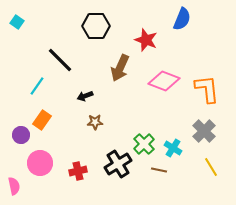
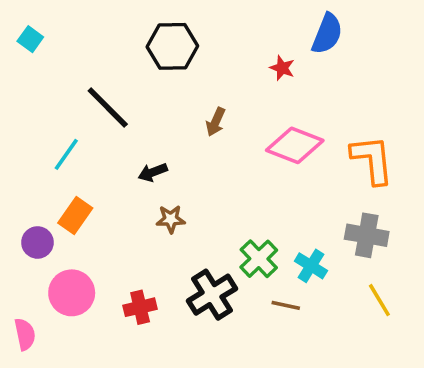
red star: (146, 40) -> (282, 68), moved, size x0.6
brown arrow: (120, 68) -> (216, 122), size x0.6
gray cross: (204, 131) -> (367, 235), turned -35

